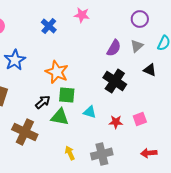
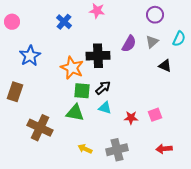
black cross: (115, 81) -> (98, 56), moved, turned -35
black arrow: (43, 102) -> (103, 88), moved
yellow arrow: (70, 153) -> (85, 149), turned -40

